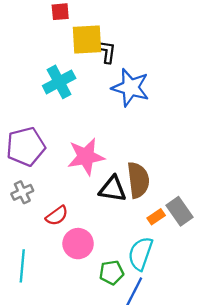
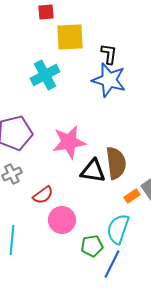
black L-shape: (107, 52) -> (109, 54), moved

